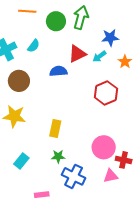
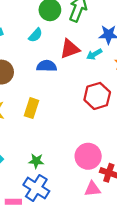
cyan semicircle: (34, 46) -> (35, 35), moved
yellow rectangle: (55, 129) -> (32, 108), moved
blue cross: (74, 176) -> (36, 188), moved

